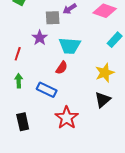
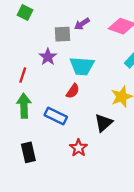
green arrow: (19, 81) -> (24, 106), size x1.5
black triangle: (103, 100) -> (103, 123), moved
red star: (67, 118) -> (78, 148), size x0.7

